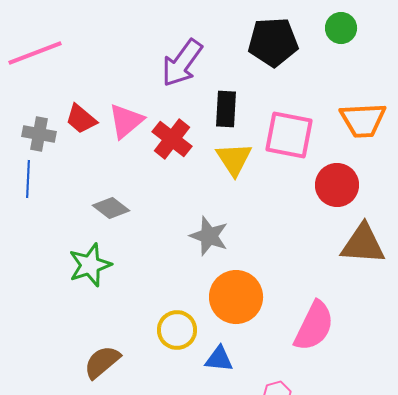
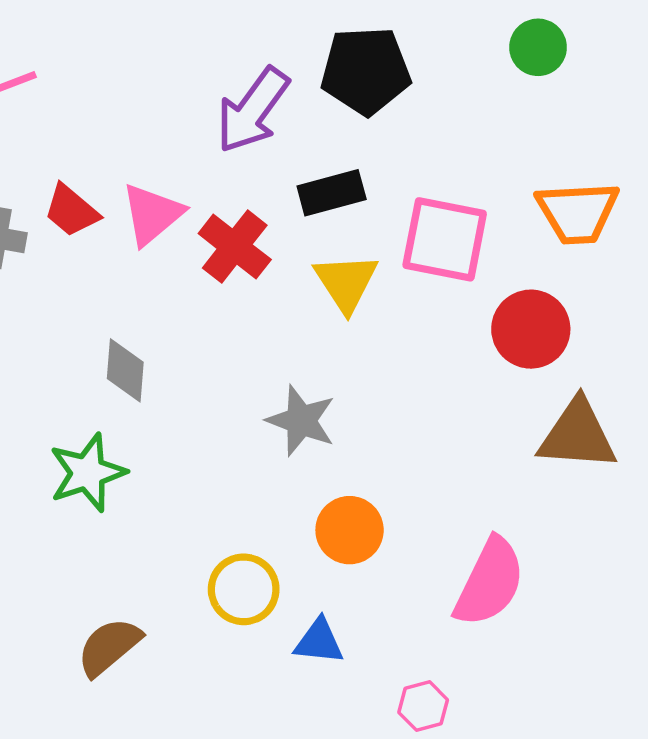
black pentagon: (273, 42) -> (366, 71), moved
black rectangle: (226, 109) -> (332, 193), turned 72
gray diamond: (111, 208) -> (125, 370), turned 57
orange circle: (236, 297) -> (350, 530), size x0.7

